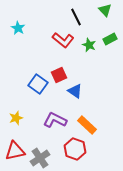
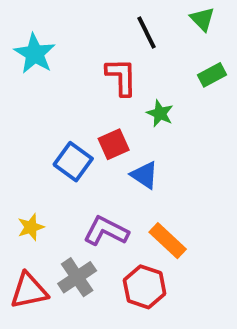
cyan star: (18, 28) -> (35, 54), size x1.5
red L-shape: (63, 40) -> (121, 77), turned -130
green star: (89, 45) -> (160, 113), moved
gray cross: (40, 158) -> (77, 277), moved

